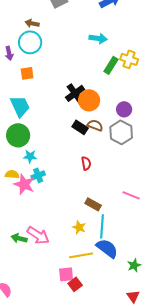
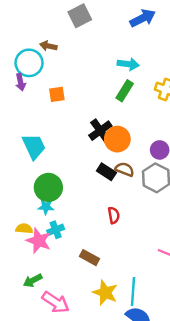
cyan circle: (30, 42) -> (29, 63), moved
green rectangle: (111, 65) -> (125, 91), moved
orange square: (27, 73) -> (57, 94), moved
green circle: (18, 135) -> (48, 187), moved
brown rectangle: (93, 204) -> (89, 258), moved
yellow star: (79, 227) -> (105, 293), size x1.5
green arrow: (19, 238) -> (33, 281), moved, turned -42

